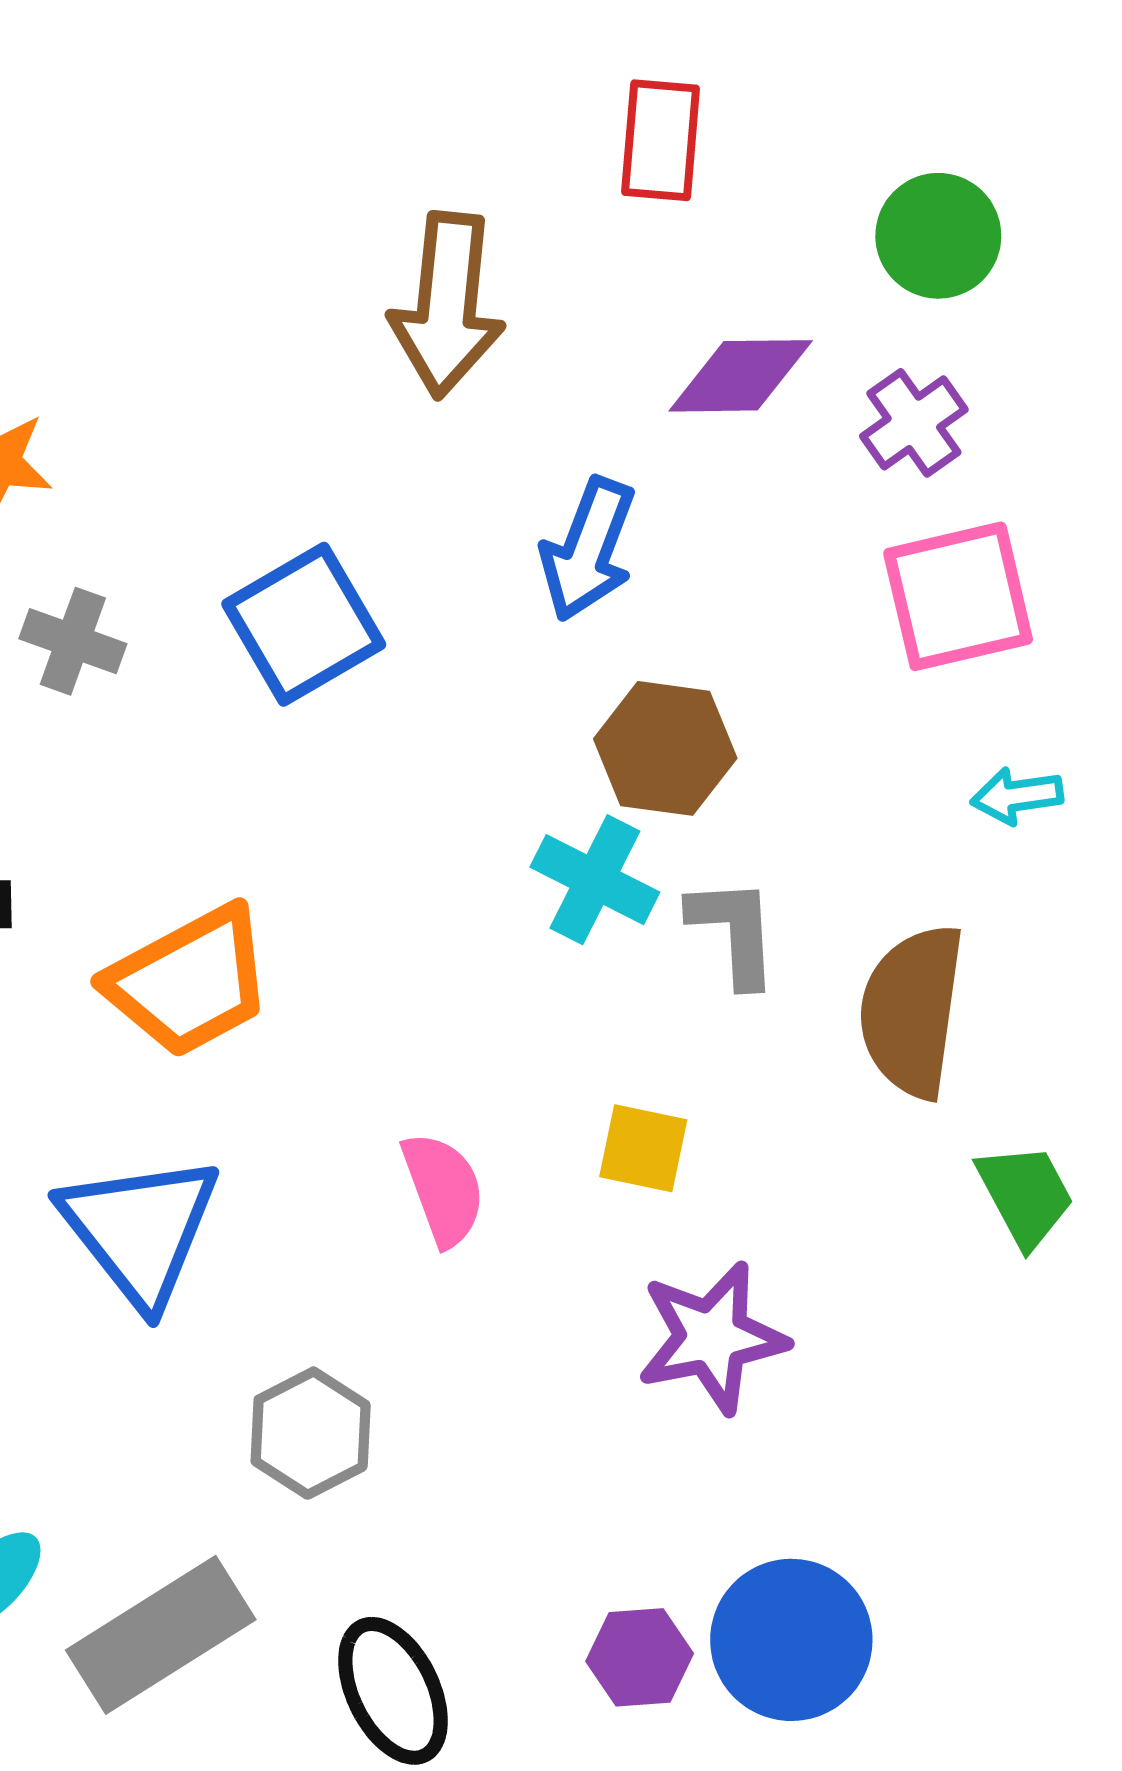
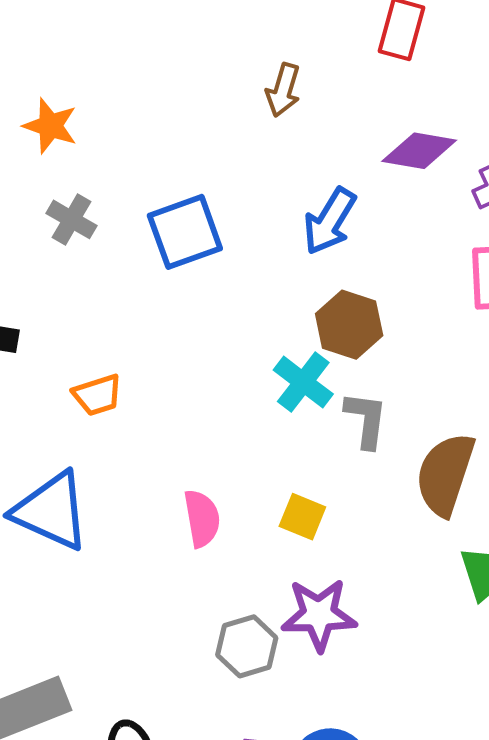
brown arrow: (447, 305) -> (283, 90), size x0.6
orange trapezoid: (190, 981) -> (97, 395), size x0.6
blue triangle: (140, 1230) -> (51, 511), turned -38
gray hexagon: (311, 1433) -> (247, 646), moved

